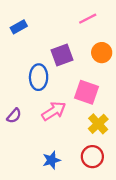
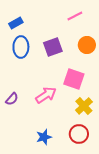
blue ellipse: (39, 77) -> (21, 47), moved

